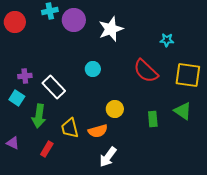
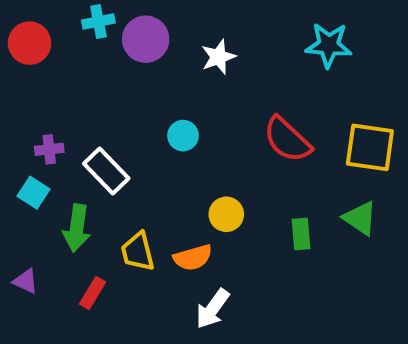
white star: (111, 29) -> (218, 57), size x0.7
cyan star: (167, 40) -> (329, 45), moved, size x1.6

